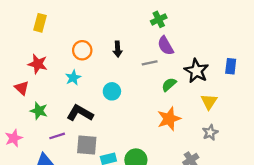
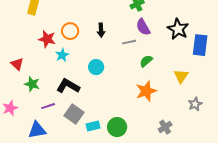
red star: (38, 64) -> (47, 39), moved
blue rectangle: (231, 66) -> (200, 45), size x1.5
black star: (196, 71) -> (178, 29), moved
gray star: (210, 132) -> (195, 104), moved
gray square: (87, 145) -> (74, 114), turned 30

